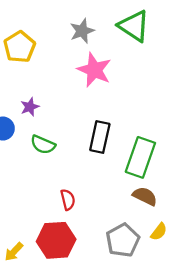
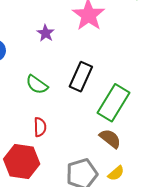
purple star: (30, 107) -> (46, 33), moved, turned -30
green semicircle: (43, 145) -> (37, 85), moved

